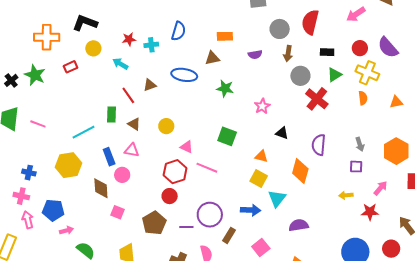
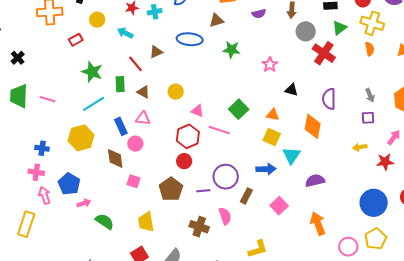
green star: (35, 75) -> (92, 72), moved
green square: (227, 136) -> (239, 109), moved, turned 30
blue pentagon: (53, 210) -> (69, 184), turned 30

